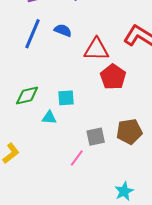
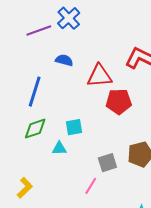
blue line: (32, 34) -> (35, 92), moved
red pentagon: (113, 77) -> (119, 102), turned -30

